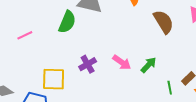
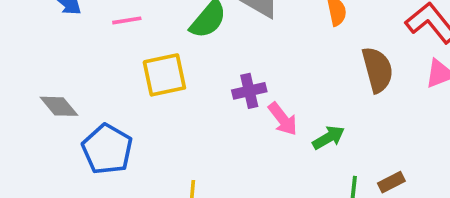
purple cross: (88, 64) -> (249, 91), moved
yellow square: (54, 79) -> (164, 75), moved, turned -30

